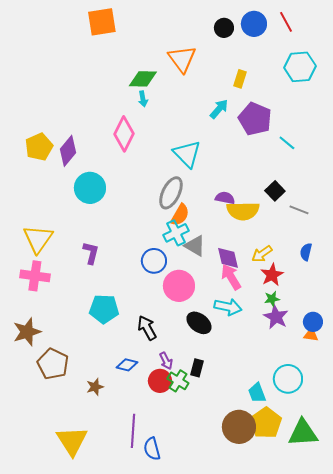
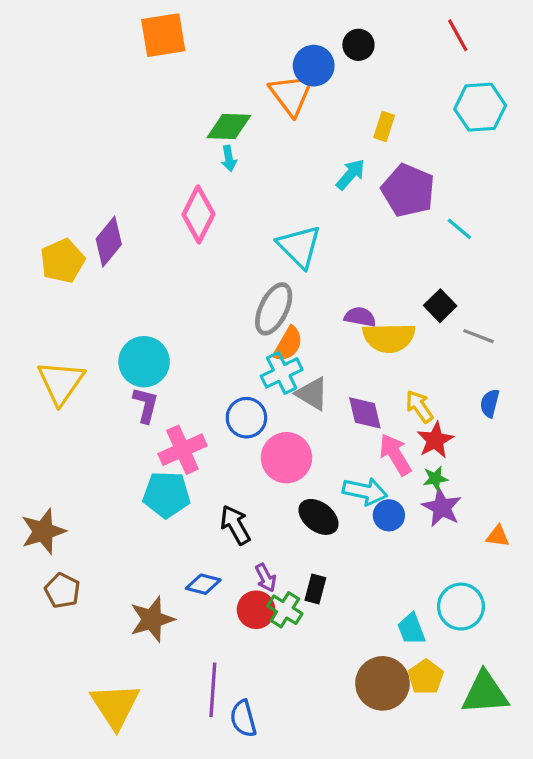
blue circle: (254, 24) -> (314, 66), moved
yellow pentagon: (39, 147) -> (62, 261), moved
cyan circle: (90, 188) -> (144, 362), moved
yellow arrow: (262, 254) -> (419, 406), turned 90
pink cross: (35, 276) -> (182, 450), moved, turned -32
pink arrow: (231, 277) -> (395, 455), moved
blue circle: (313, 322) -> (389, 515), moved
brown pentagon: (53, 364) -> (62, 591), moved, size x0.7
brown star: (95, 387) -> (152, 619), size x1.6
yellow pentagon: (266, 423) -> (426, 677), size x0.7

